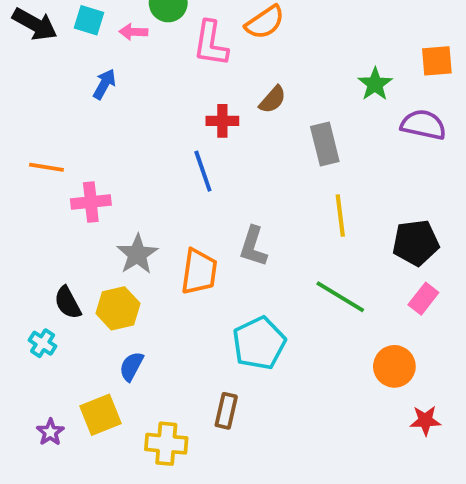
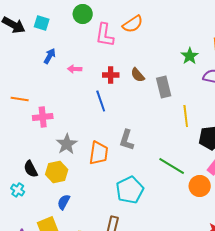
pink arrow: (133, 32) -> (75, 69), moved
brown semicircle: (273, 100) -> (138, 75), moved, turned 98
yellow line: (340, 216) -> (186, 116), moved
orange circle: (394, 366) -> (200, 186), moved

